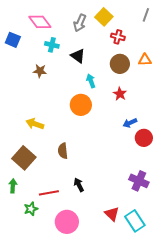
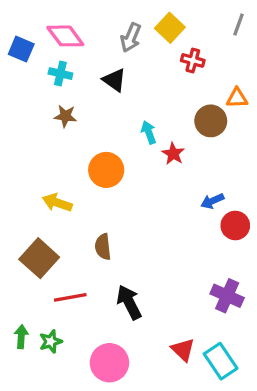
blue square: (13, 40) -> (21, 49), moved
cyan cross: (52, 45) -> (60, 74), moved
black triangle: (78, 56) -> (114, 80), moved
brown circle: (120, 64) -> (211, 121), moved
red star: (120, 94) -> (173, 154), moved
orange circle: (81, 105) -> (106, 170), moved
black arrow: (79, 185) -> (129, 302), size x1.5
green arrow: (13, 186) -> (21, 337), moved
red line: (49, 193) -> (70, 297), moved

